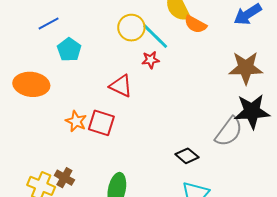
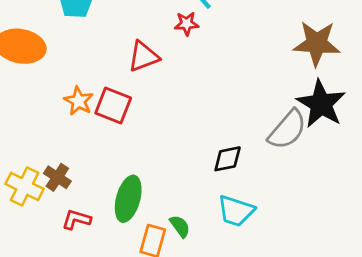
red triangle: (121, 86) -> (143, 56), turned -50
black star: (252, 111) -> (321, 104), turned 30
black diamond: (187, 156) -> (228, 159), turned -55

